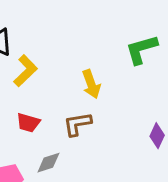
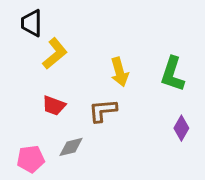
green L-shape: (141, 49) -> (172, 74), moved, turned -60

